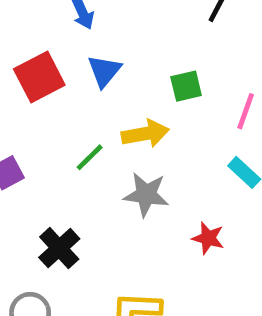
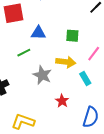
blue triangle: (104, 71) -> (38, 33), moved, turned 35
yellow arrow: (145, 134) -> (66, 62), moved

